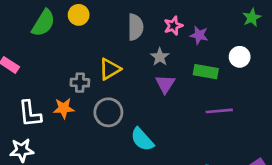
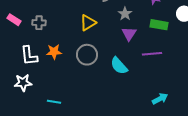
gray cross: (80, 83) -> (39, 23), moved
purple line: (219, 111) -> (152, 54), moved
cyan semicircle: (142, 139) -> (119, 66), moved

